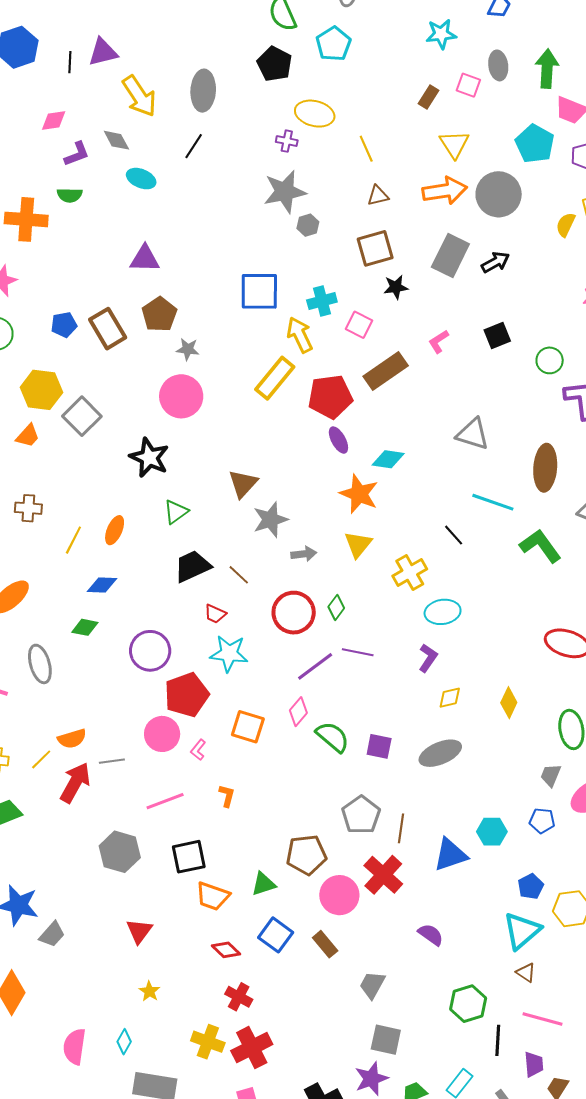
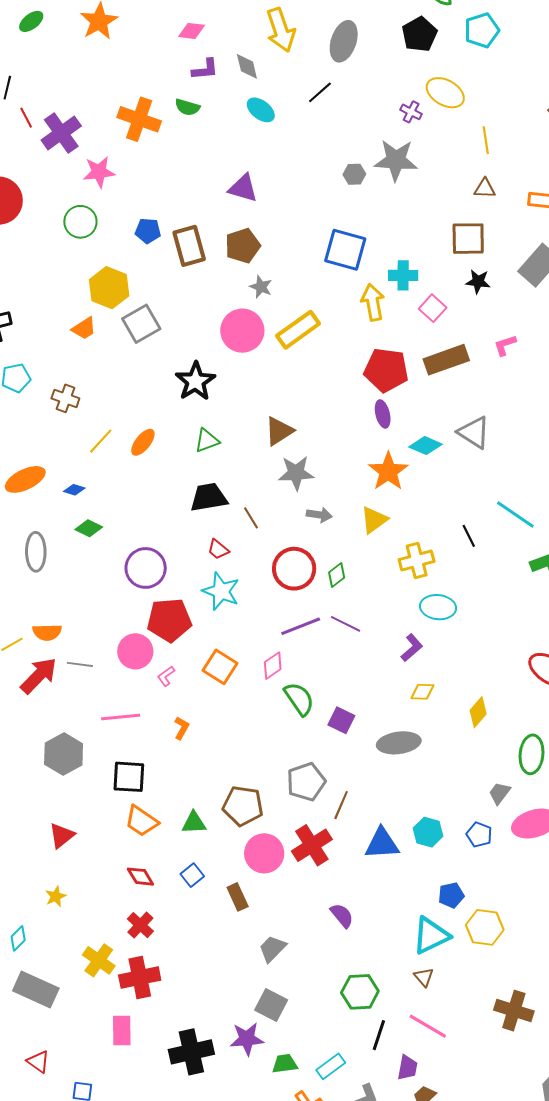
gray hexagon: (308, 225) -> (354, 174), moved
yellow rectangle: (275, 378) -> (298, 330), moved
gray triangle: (473, 434) -> (474, 433), moved
blue diamond: (102, 585) -> (74, 490), moved, size x0.7
blue square: (276, 935) -> (192, 875), size x0.7

